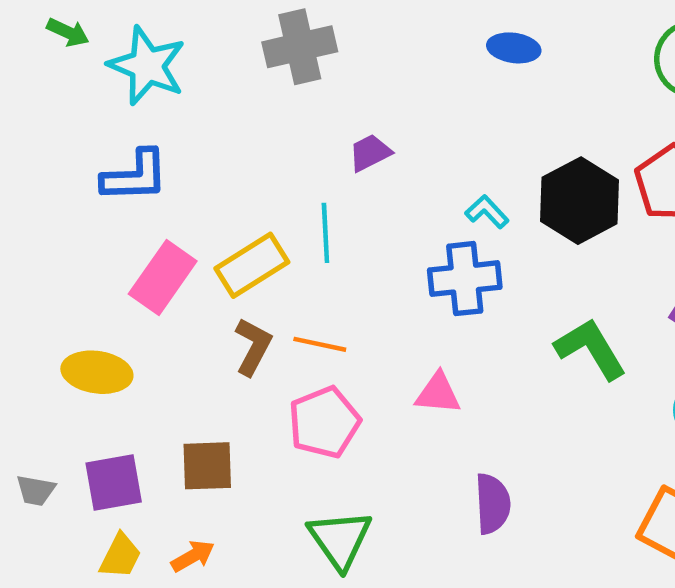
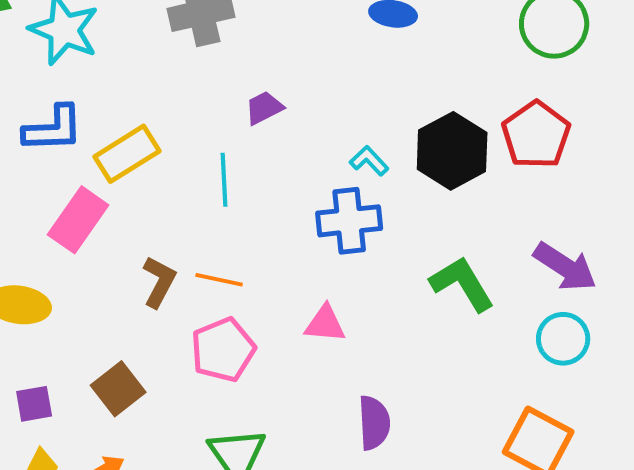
yellow rectangle: (252, 265) -> (127, 154), moved
brown square: (207, 466) -> (118, 389), turned -36
purple square: (114, 483) -> (34, 404), size x0.7

